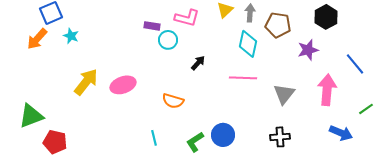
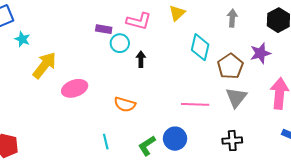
gray arrow: (250, 13) -> (232, 18), moved
brown pentagon: (278, 25) -> (230, 66), moved, turned 30
black arrow: (198, 63) -> (141, 59), moved, turned -42
pink line: (243, 78) -> (195, 104), moved
yellow arrow: (86, 82) -> (44, 65), moved

